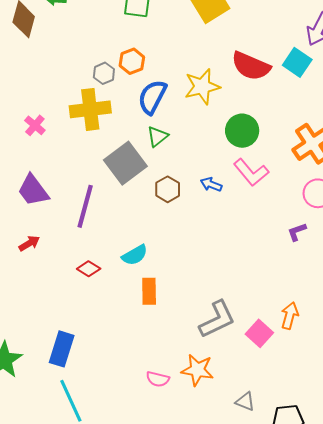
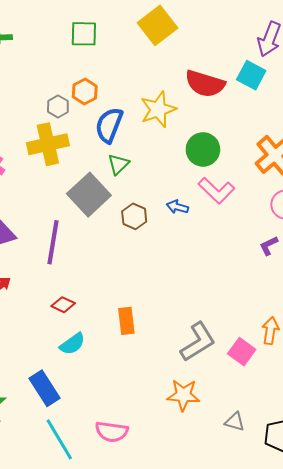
cyan semicircle: (135, 255) -> (72, 344), moved
blue rectangle: (62, 349) -> (44, 388), turned -44
pink semicircle: (158, 379) -> (112, 432), moved, size x1.4

